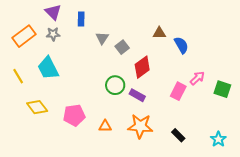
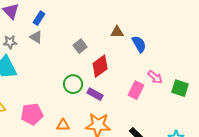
blue rectangle: (81, 19) -> (39, 18), turned 32
gray star: (53, 34) -> (10, 42), moved
gray triangle: (102, 38) -> (36, 37), moved, turned -32
pink arrow: (197, 78) -> (155, 77), turned 84

